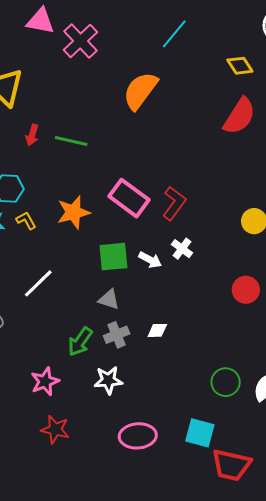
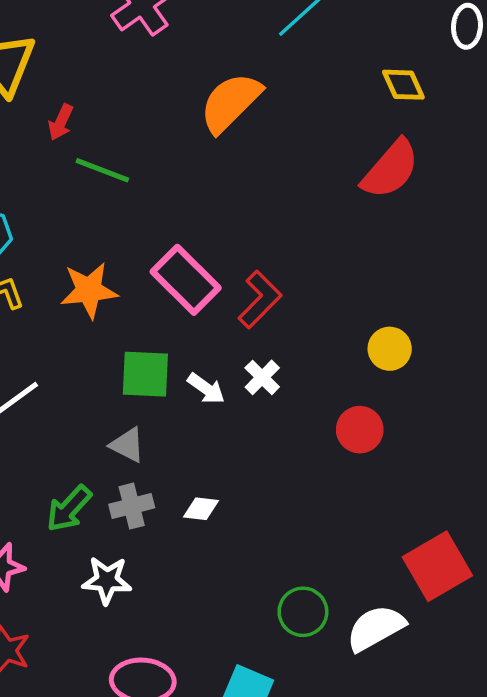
red arrow: (32, 135) -> (61, 122), moved
red circle: (246, 290) -> (360, 430), moved

